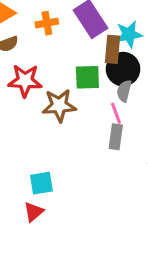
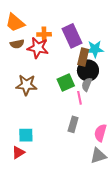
green square: (87, 77) -> (66, 83), moved, turned -30
red star: (25, 81) -> (38, 48), moved
brown star: (59, 105) -> (26, 85), moved
gray rectangle: (116, 137) -> (73, 124), moved

